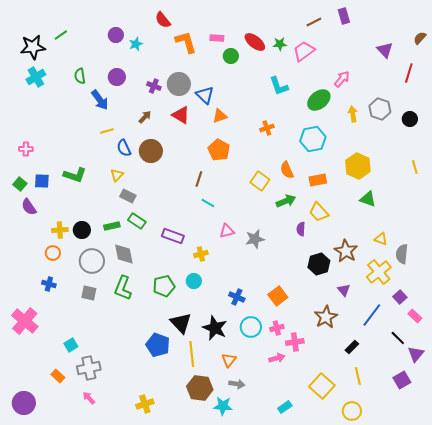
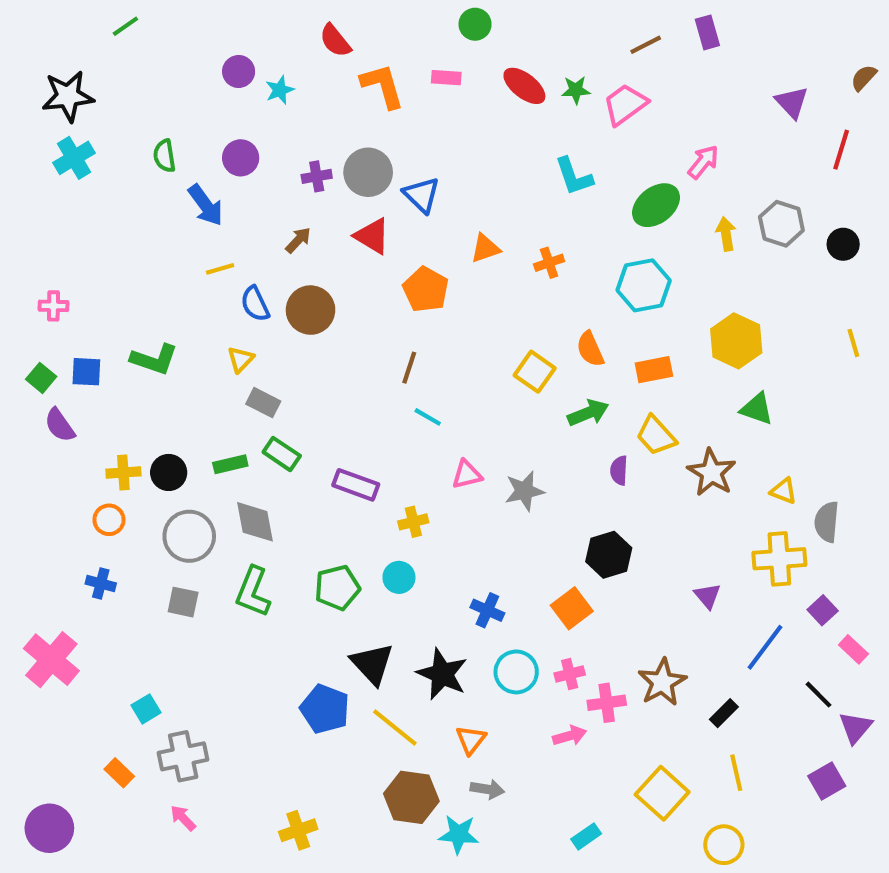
green line: (61, 35) -> (125, 26), moved
green circle: (231, 56) -> (475, 24), moved
purple cross: (154, 86) -> (317, 176), turned -32
orange triangle: (220, 116) -> (485, 248), moved
orange pentagon: (219, 150) -> (426, 289), moved
brown star: (346, 251) -> (712, 472), moved
black hexagon: (319, 264) -> (609, 555), moved
yellow cross: (379, 272) -> (779, 559), turned 35
brown star: (326, 317) -> (662, 682), moved
yellow line: (192, 354) -> (395, 727), turned -45

